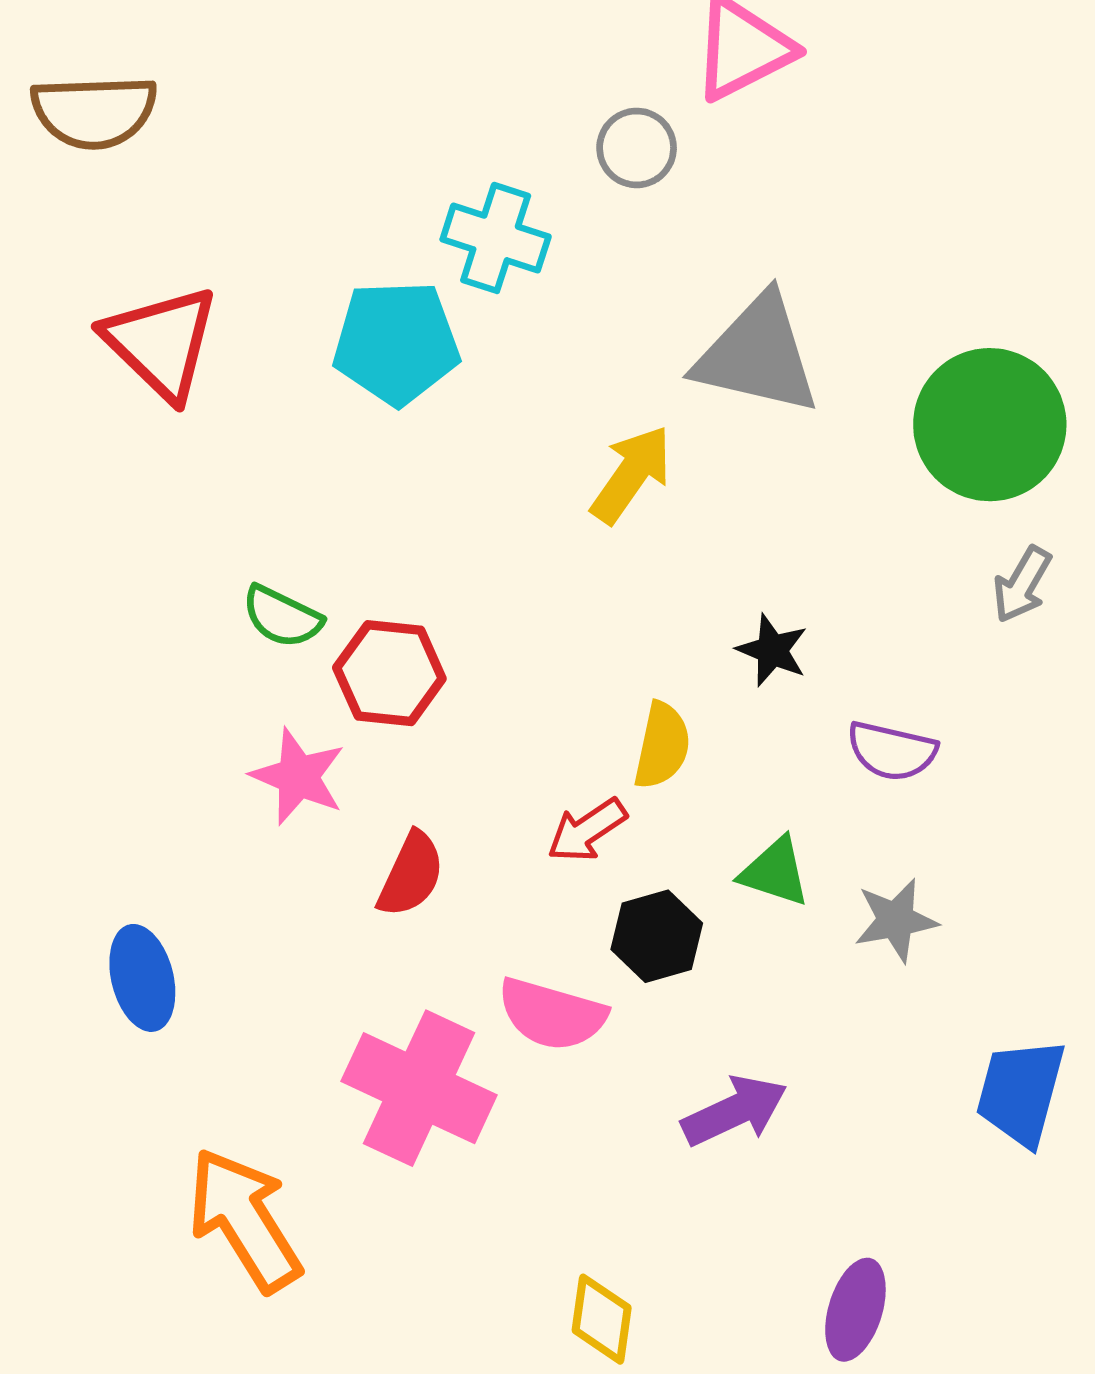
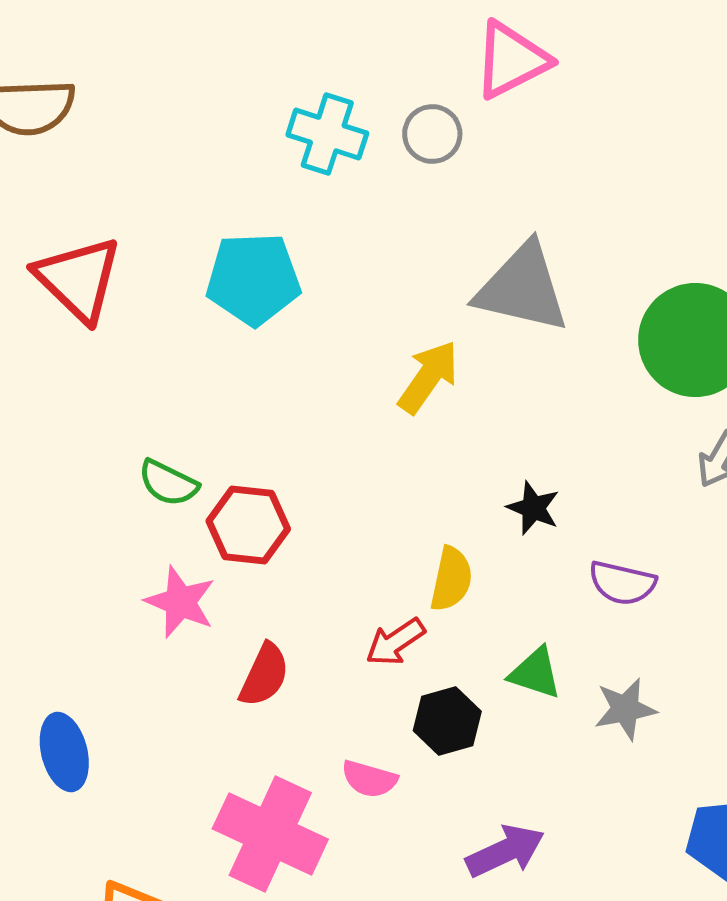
cyan cross: (496, 238) -> (327, 134), moved
pink semicircle: (552, 1014) -> (369, 779), size x0.7

